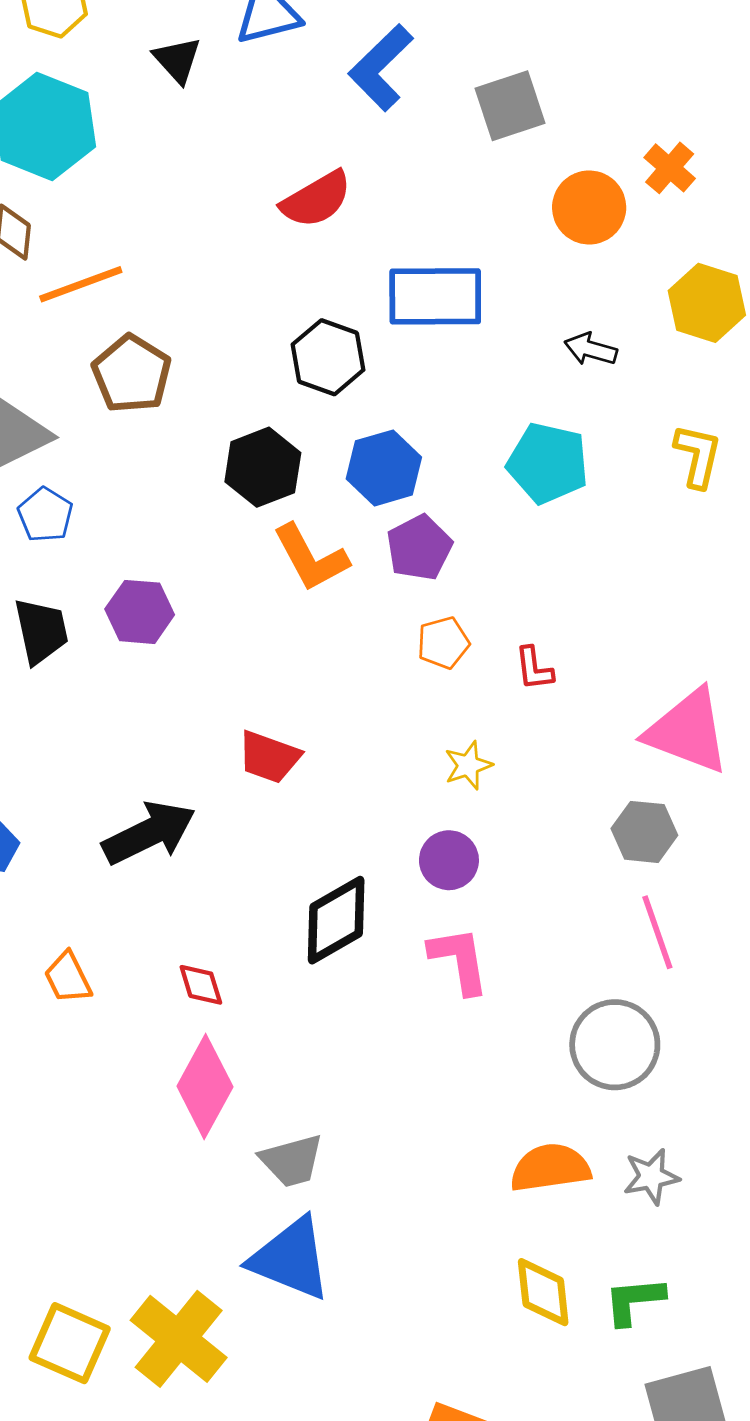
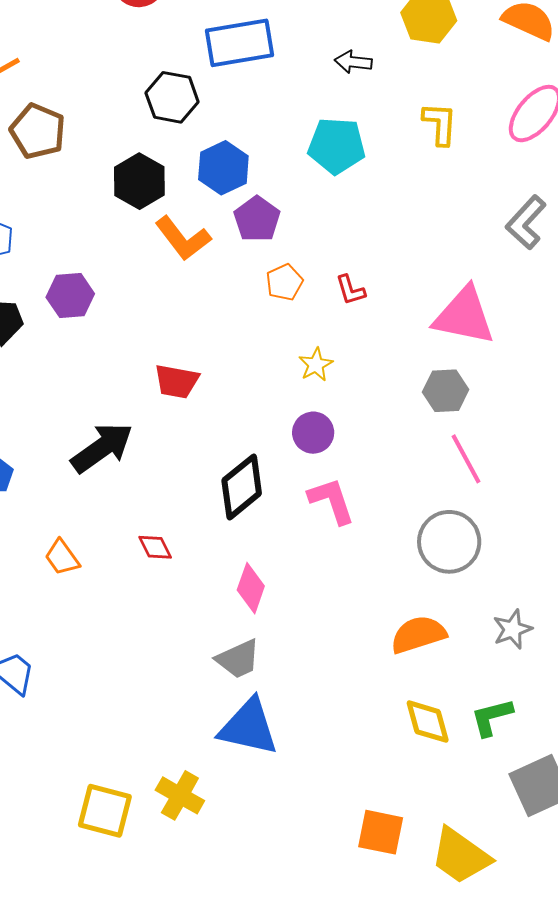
pink diamond: (205, 1087) -> (251, 588), moved, size x0.7
gray star: (651, 1177) -> (512, 629), moved
yellow cross: (179, 1339) -> (180, 795), size x0.7

